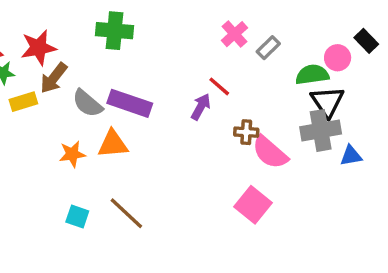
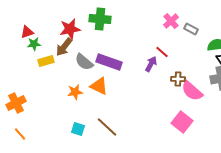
red star: (38, 48) -> (70, 29), moved
gray rectangle: (268, 48) -> (191, 29), turned 72
orange triangle: (113, 144) -> (99, 86), turned 30

